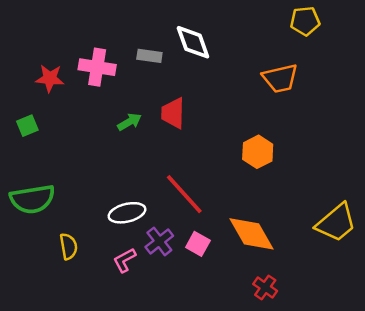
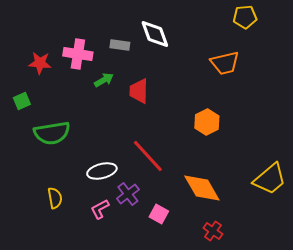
green arrow: (129, 122) -> (104, 80), moved
green semicircle: (32, 199) -> (52, 133), moved
pink square: (198, 244) -> (159, 214), moved

